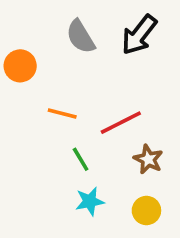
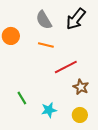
orange line: (62, 113) -> (46, 45), moved
green line: (81, 159) -> (22, 98), moved

